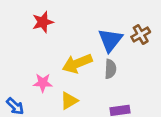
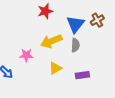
red star: (43, 22) -> (45, 11), moved
yellow triangle: (69, 101) -> (55, 68), moved

